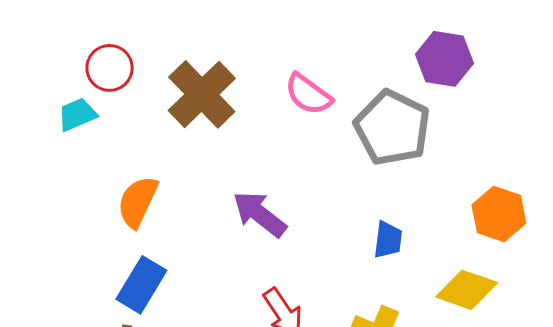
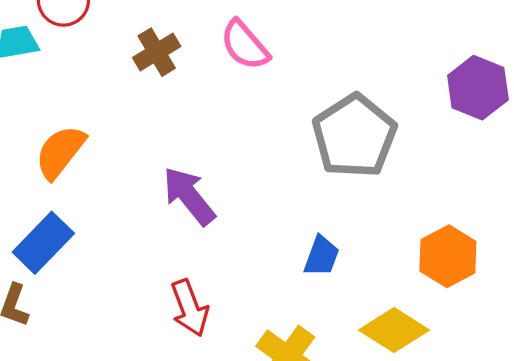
purple hexagon: (444, 59) -> (478, 88), moved
brown cross: (202, 94) -> (157, 52), size x0.6
pink semicircle: (308, 94) -> (245, 45), moved

